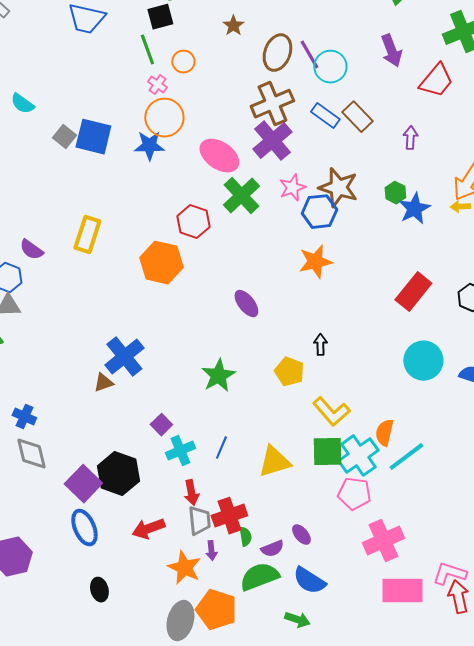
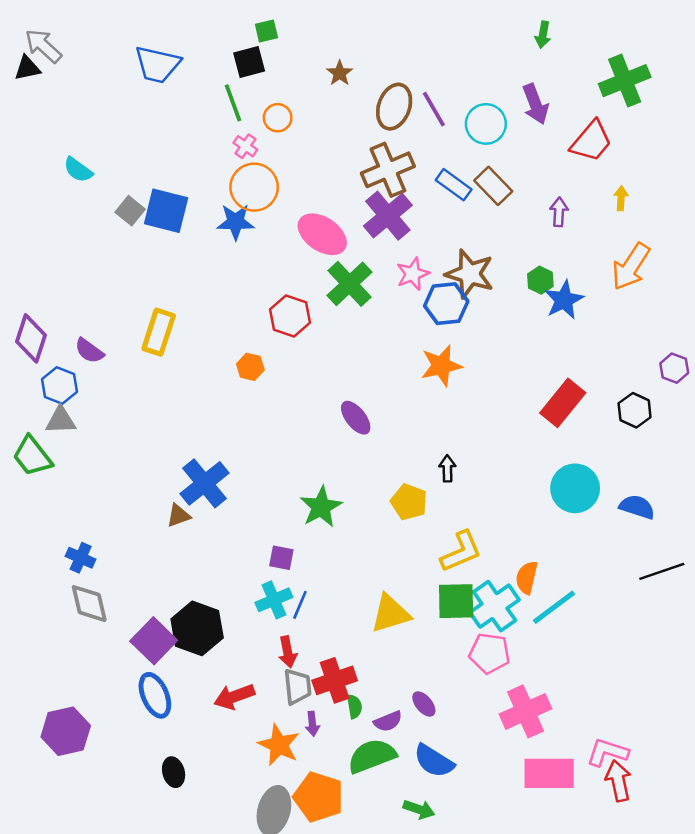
cyan circle: (330, 67) -> (486, 124), moved
yellow arrow: (460, 207) -> (621, 198), moved, turned 96
orange hexagon: (161, 263) -> (250, 367), size x0.5
yellow L-shape: (331, 412) -> (461, 552), turned -72
purple square: (161, 425) -> (281, 558), moved, turned -35
blue line: (221, 448) -> (300, 605), moved

